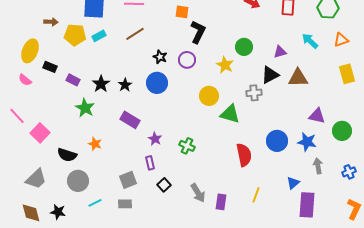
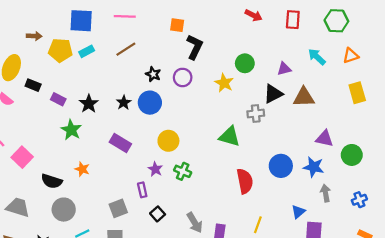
black star: (125, 85) -> (124, 103), moved
yellow circle: (209, 96) -> (168, 141), moved
purple star: (155, 139) -> (155, 169), moved
gray trapezoid: (36, 179) -> (18, 207), turned -120

